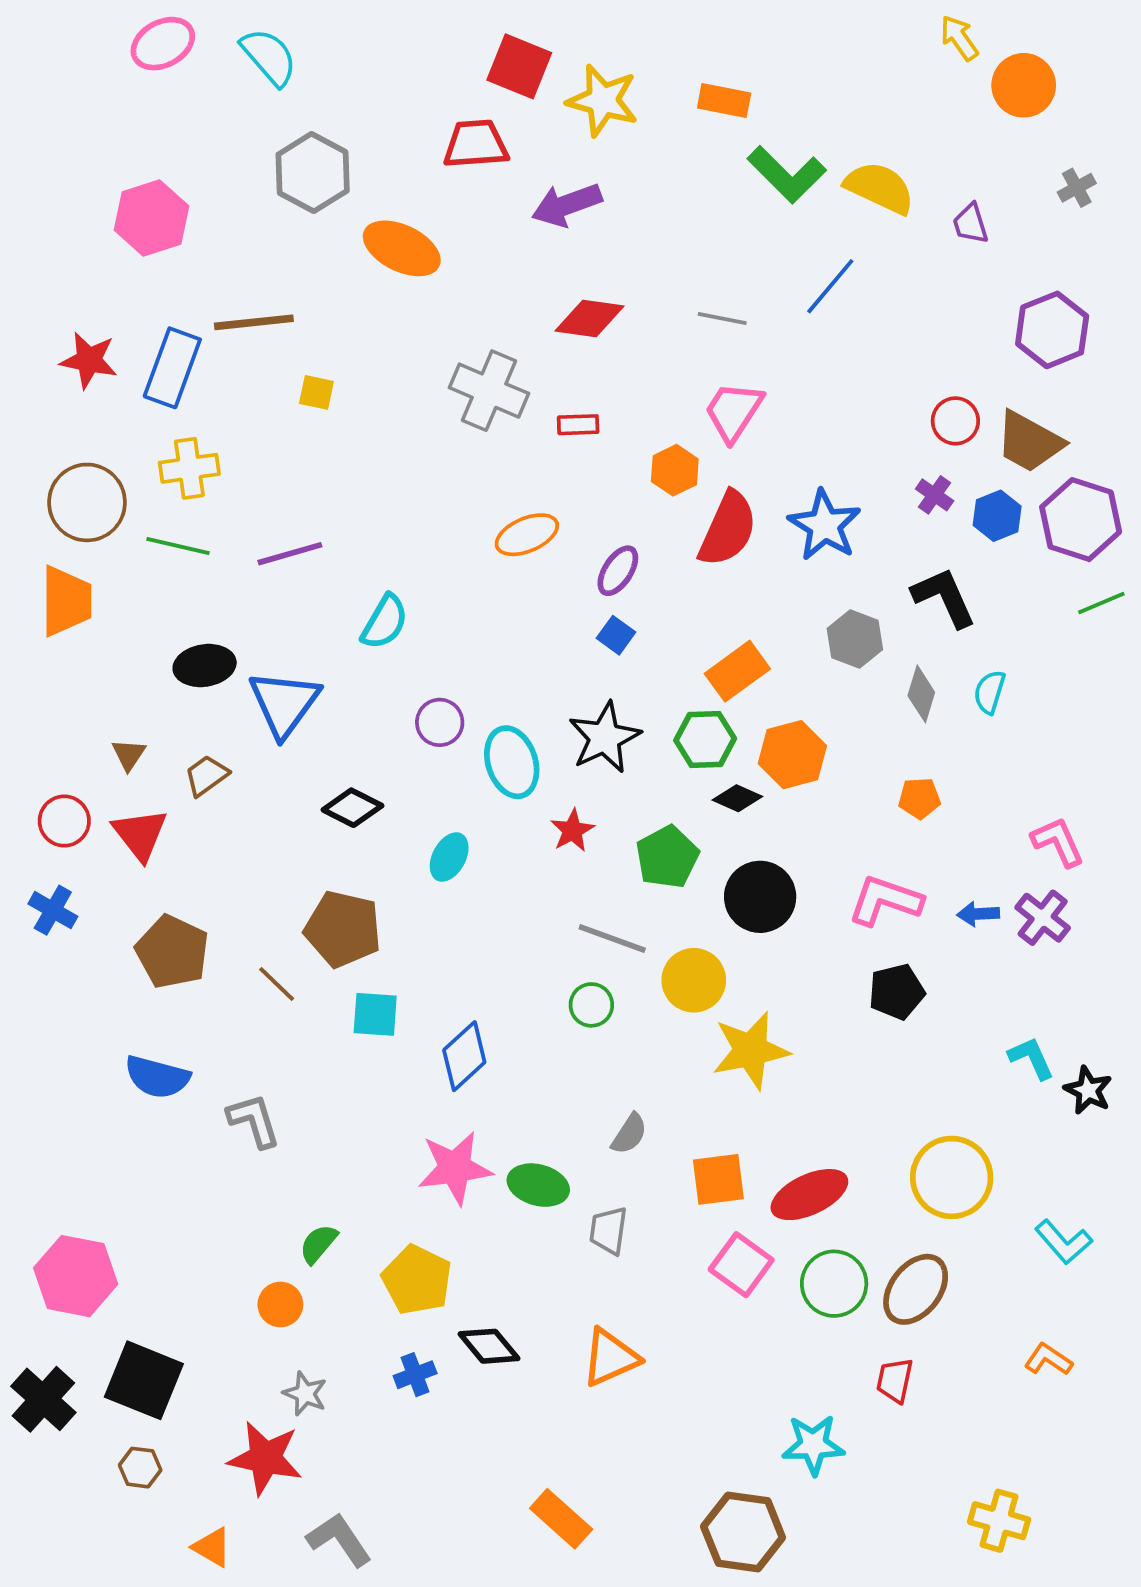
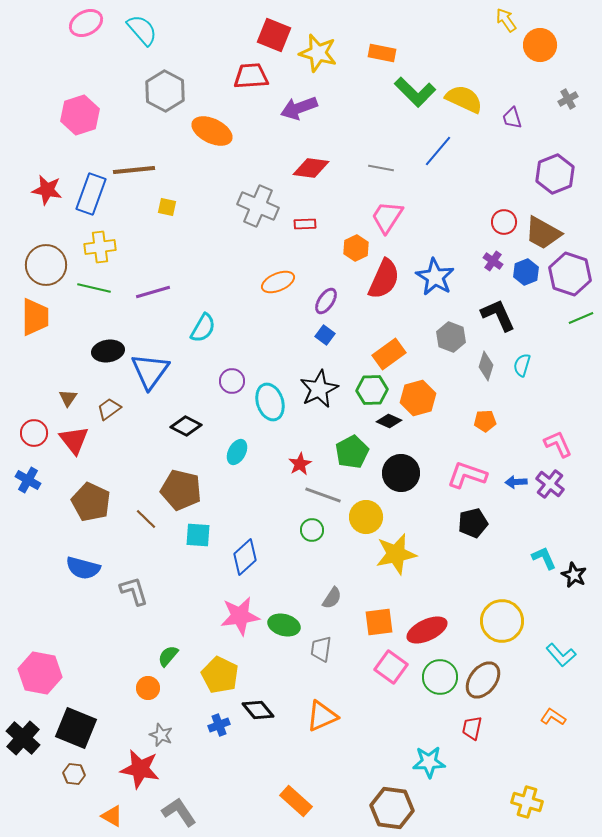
red star: (572, 830) -> (300, 464), moved

